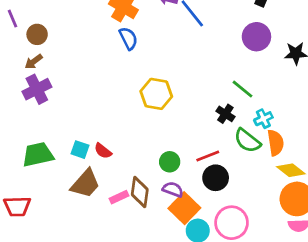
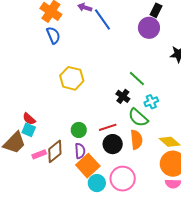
purple circle: (256, 37) -> (149, 28), moved
orange semicircle: (276, 143) -> (136, 140), moved
cyan square: (80, 150) -> (29, 130), moved
purple semicircle: (173, 189) -> (80, 151), turned 63
brown diamond: (140, 192) -> (55, 151), turned 40

